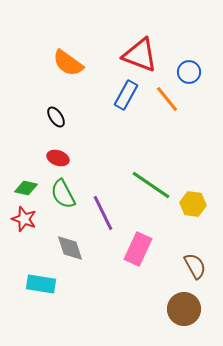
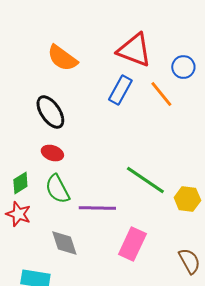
black ellipse: (56, 117) -> (50, 112), size x1.6
green diamond: (26, 188) -> (20, 183), turned -45
purple line: (103, 213) -> (97, 208), turned -63

